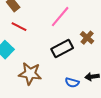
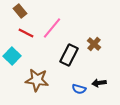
pink line: (60, 17) -> (52, 28), moved
black rectangle: (62, 49) -> (69, 55), turned -35

